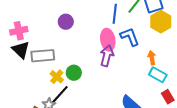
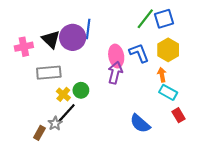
blue line: (115, 14) -> (88, 29), moved
purple circle: (66, 22) -> (73, 37), size x1.6
yellow hexagon: (161, 22) -> (168, 50), moved
black triangle: (21, 50) -> (51, 39), moved

